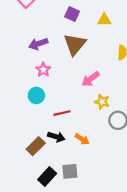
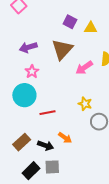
purple square: (72, 14) -> (70, 22), moved
pink arrow: (91, 79) -> (84, 68), moved
cyan circle: (36, 95) -> (24, 95), size x1.5
black arrow: (56, 137) -> (46, 145), moved

